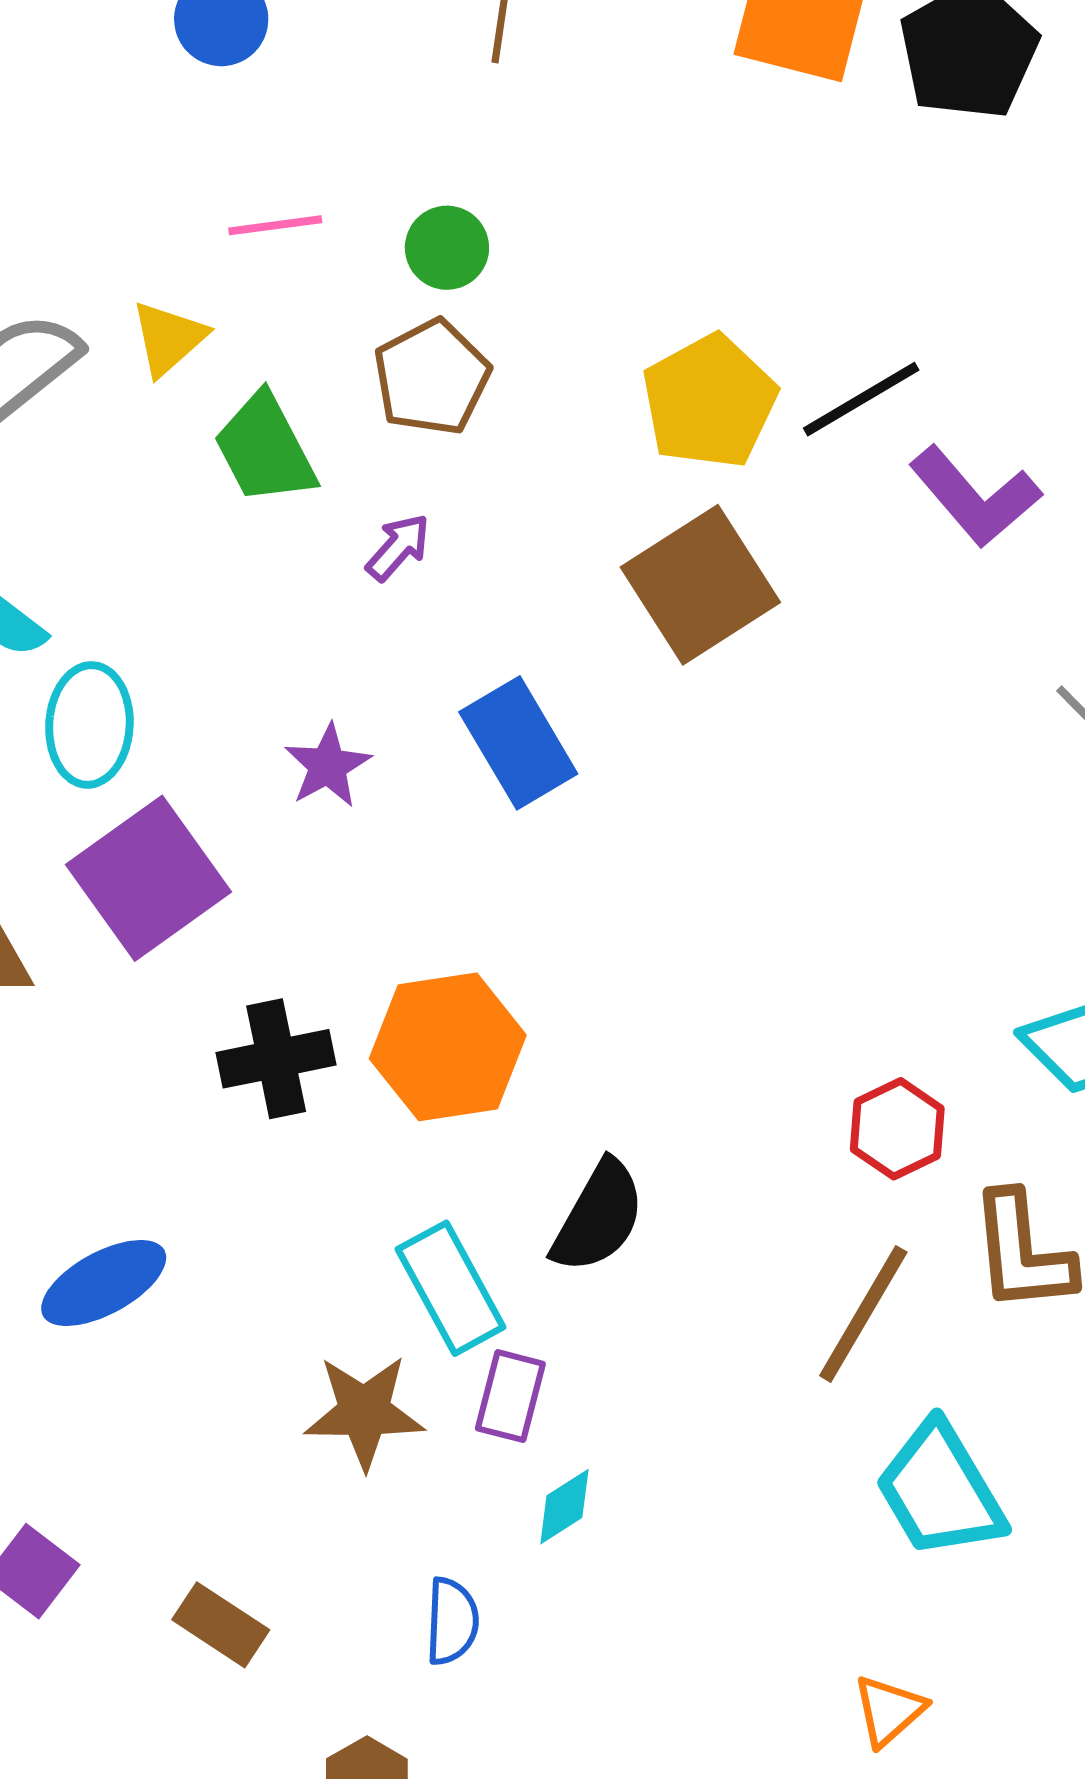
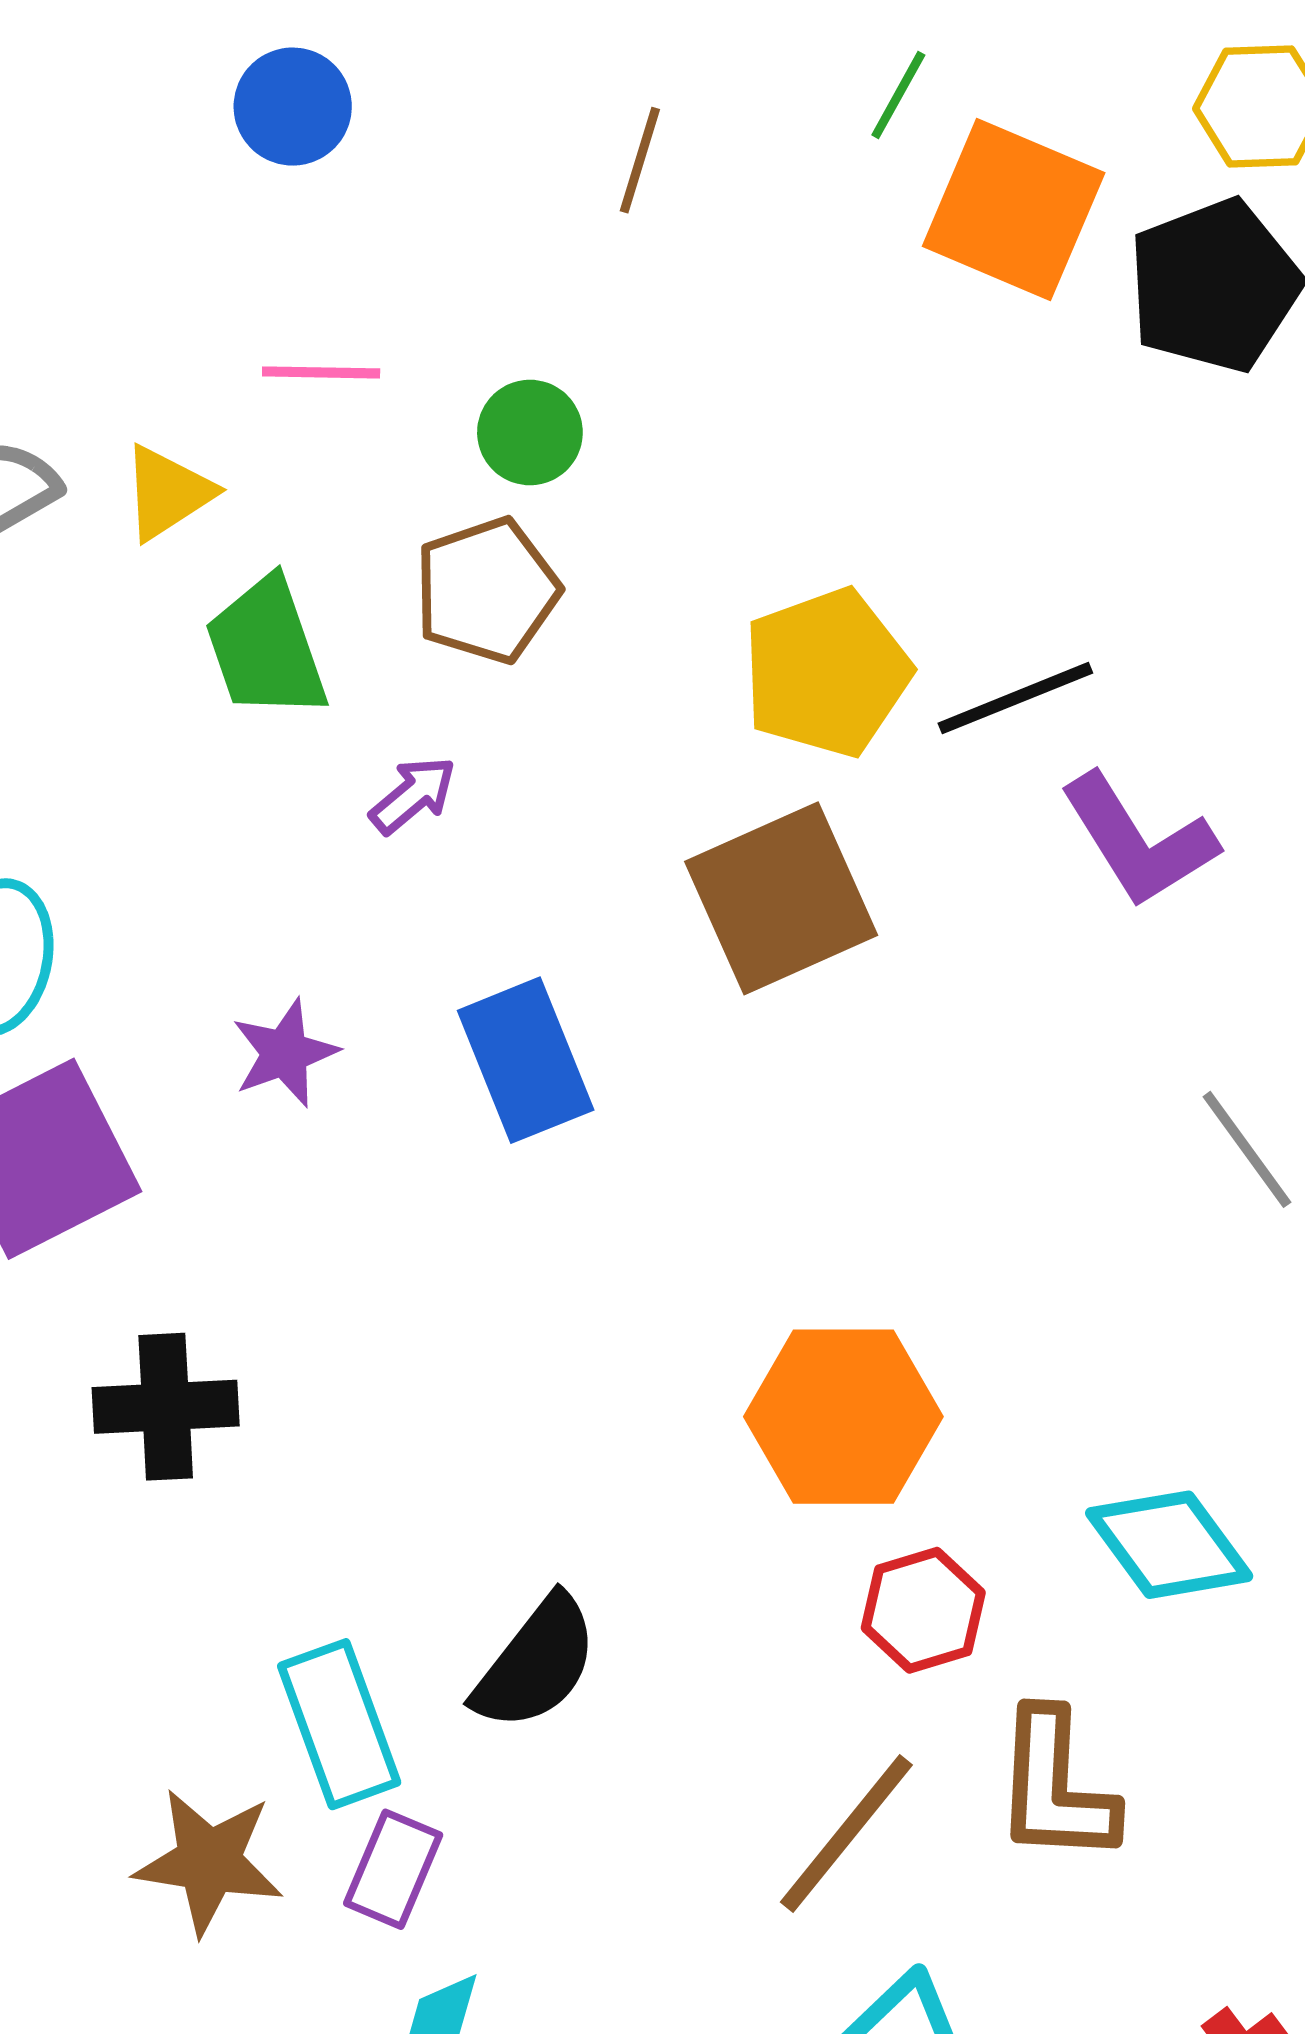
orange hexagon: (448, 1047) -> (843, 1417), moved

